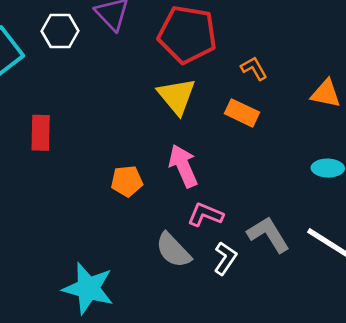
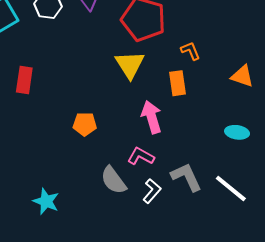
orange rectangle: (242, 113) -> (177, 83), turned 50
pink arrow: (183, 166) -> (152, 117), moved
cyan star: (88, 288) -> (46, 201), size x0.7

